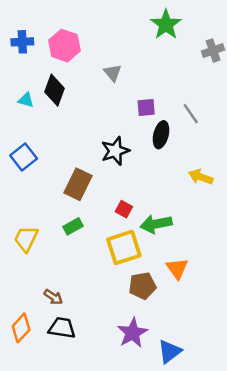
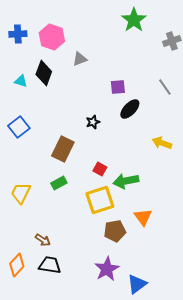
gray triangle: (113, 73) -> (80, 59), moved, turned 49
gray line: (191, 114) -> (165, 87), moved
black ellipse: (161, 135) -> (130, 109), turned 30
black star: (115, 151) -> (93, 122), size x0.6

